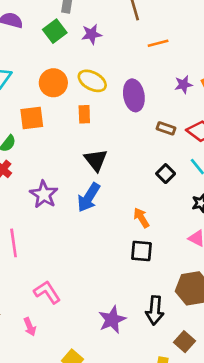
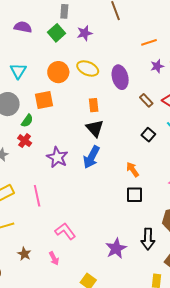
orange line: (158, 43) -> (149, 42), moved
orange rectangle: (84, 114) -> (94, 105), moved
brown rectangle: (166, 128) -> (146, 100), turned 32

